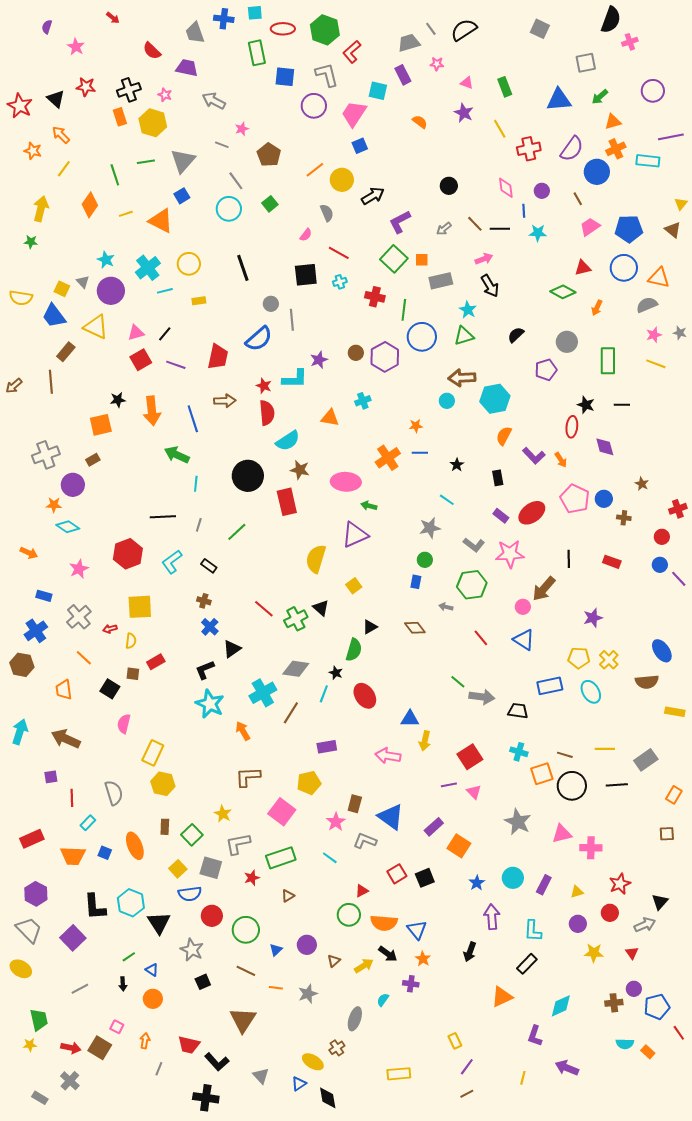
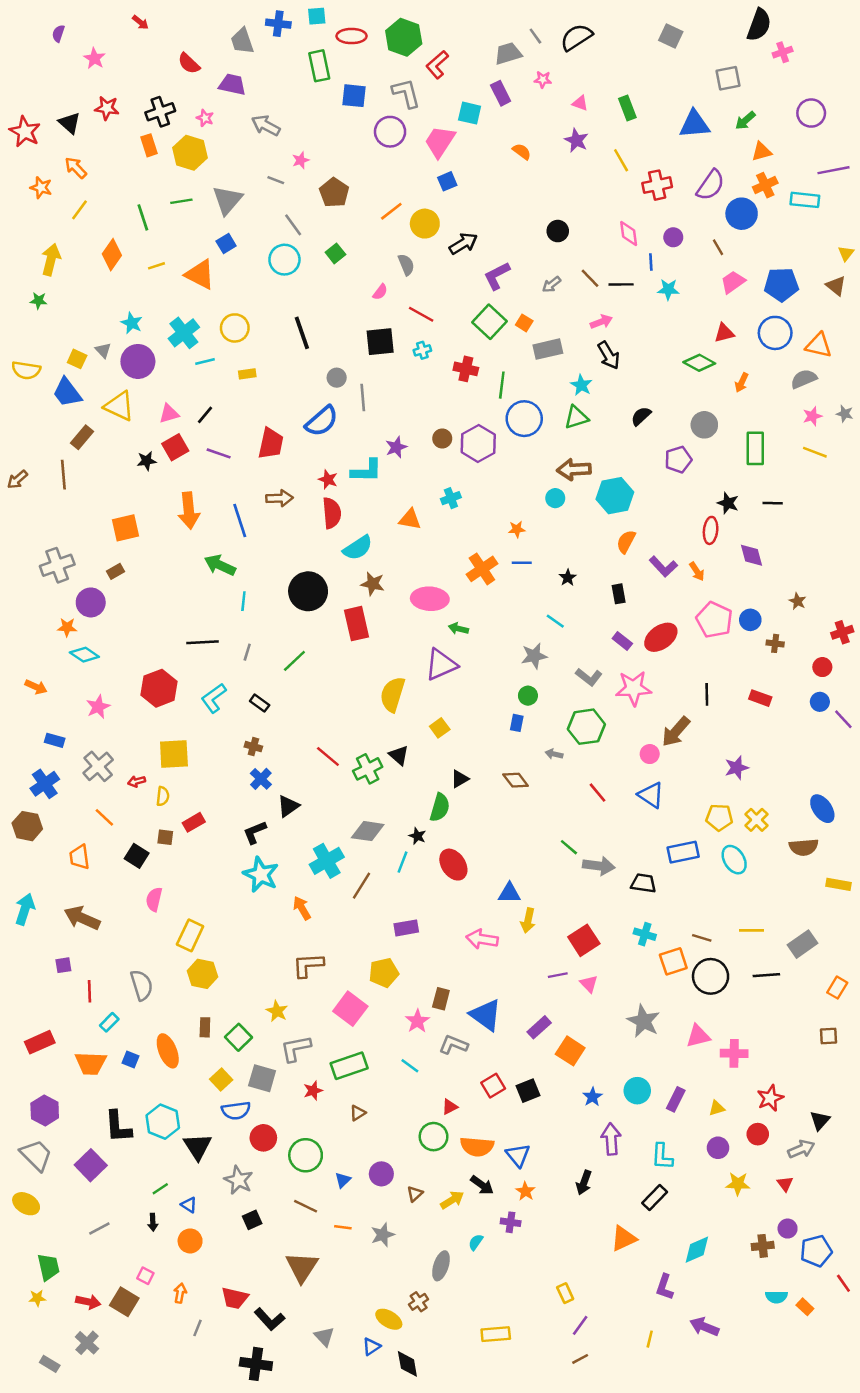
orange square: (422, 260) -> (524, 323), turned 32
black star: (118, 400) -> (147, 461), moved

